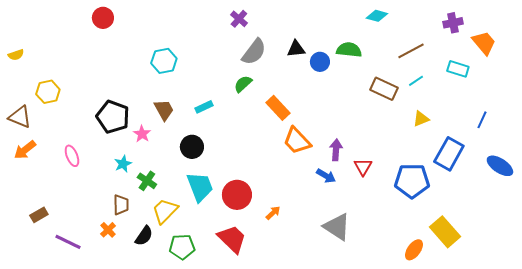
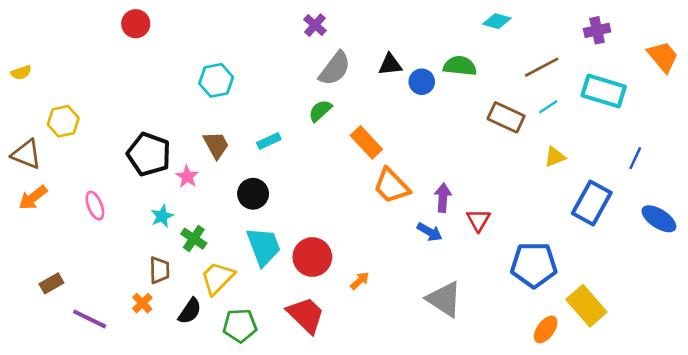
orange trapezoid: (484, 43) -> (663, 57), moved
cyan rectangle: (458, 69) -> (604, 91), size x1.5
blue pentagon: (412, 181) -> (534, 265), moved

